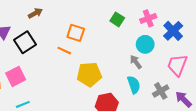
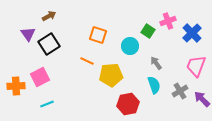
brown arrow: (35, 13) -> (49, 16), moved
green square: (117, 19) -> (148, 31), moved
cyan circle: (145, 44) -> (130, 46), moved
orange line: (64, 51) -> (87, 61), moved

